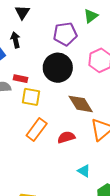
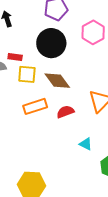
brown diamond: (81, 104) -> (57, 81), moved
orange rectangle: (37, 130) -> (35, 106), turned 40

